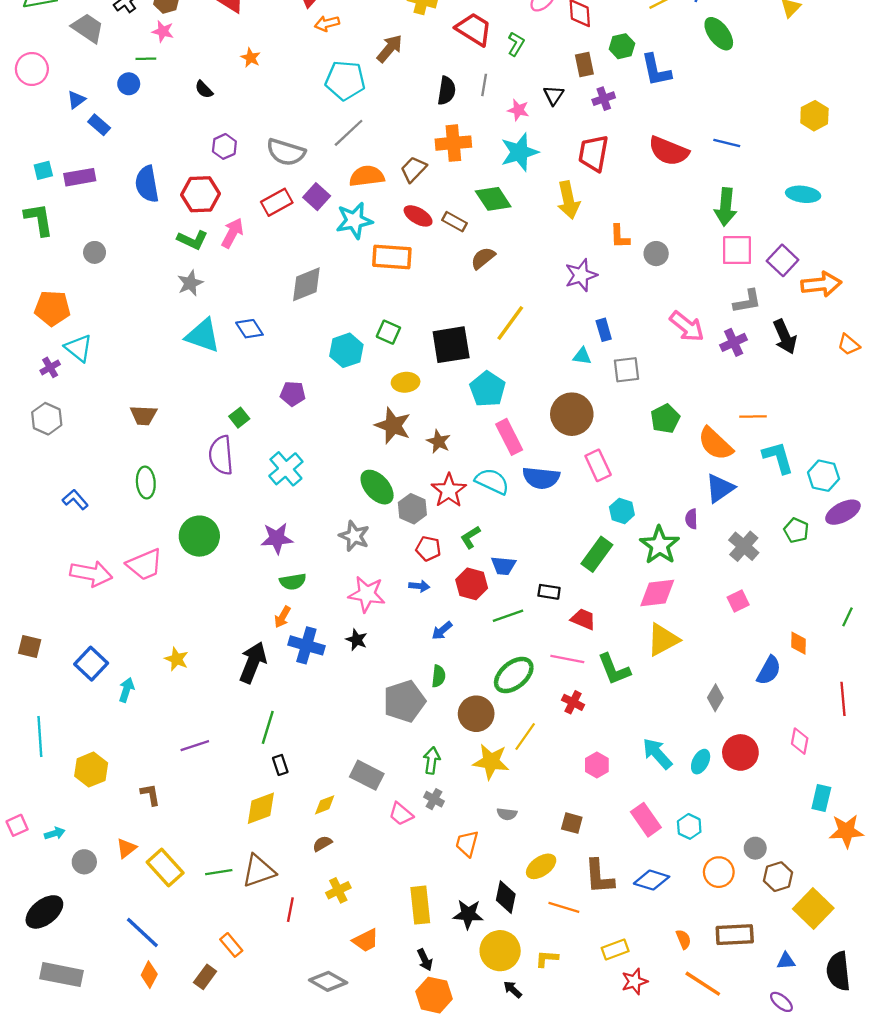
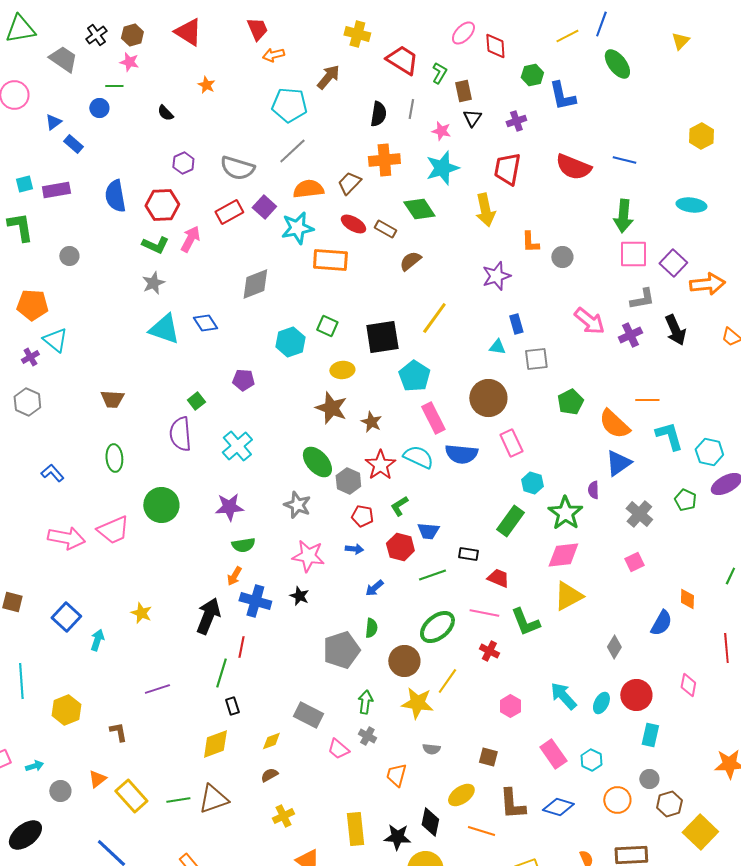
brown rectangle: (584, 64) -> (463, 91), moved
cyan rectangle: (821, 798) -> (650, 735), moved
red line: (290, 910) -> (241, 647), moved

